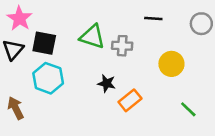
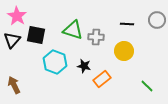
black line: (153, 18) -> (127, 24), moved
yellow circle: (171, 64) -> (124, 51), moved
cyan hexagon: (48, 78) -> (55, 62), moved

